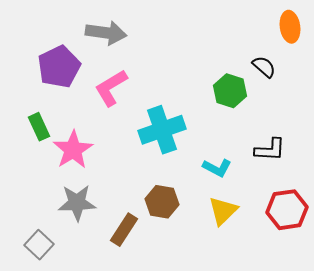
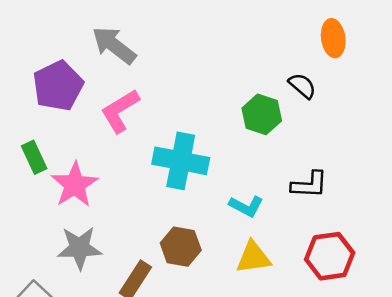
gray arrow: (106, 33) -> (114, 45), turned -150
cyan cross: (162, 130) -> (181, 161), turned 30
yellow triangle: (223, 211) -> (253, 257), turned 36

